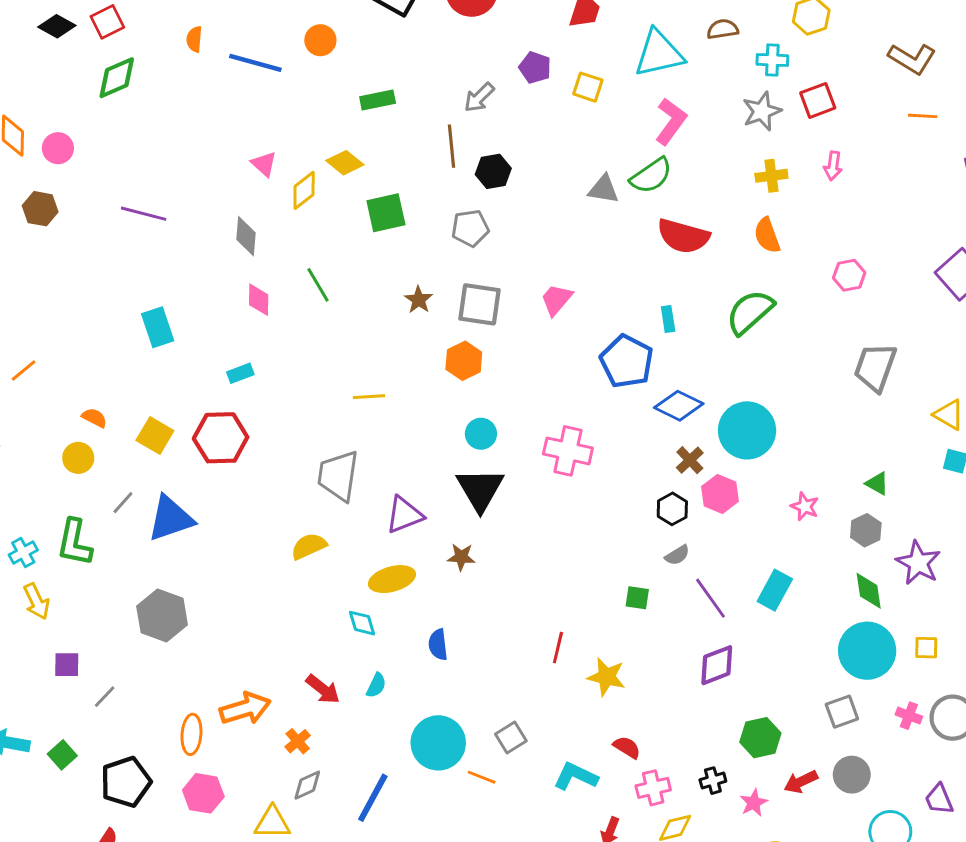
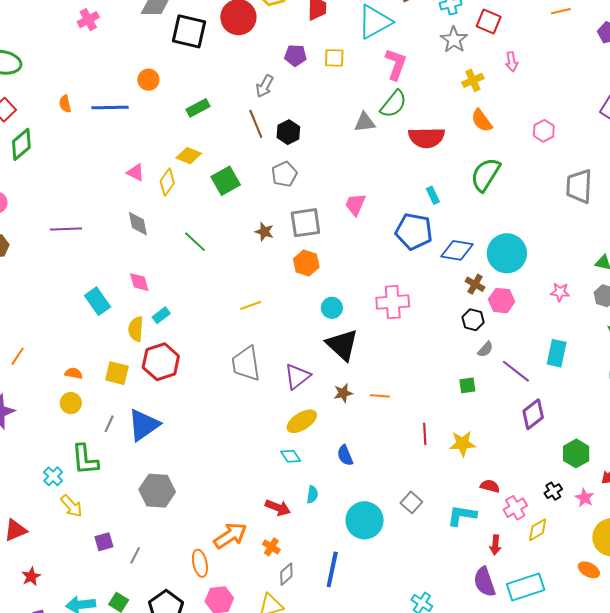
red square: (818, 100) -> (489, 22), turned -30
pink diamond: (259, 300) -> (139, 282), moved
yellow semicircle: (309, 546) -> (136, 329), moved, turned -45
orange line: (482, 777) -> (380, 396), moved

